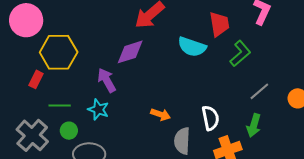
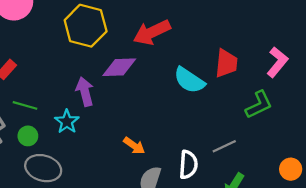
yellow hexagon: (59, 52) -> (86, 26), moved
green L-shape: (240, 54) -> (259, 105), moved
gray line: (259, 91) -> (224, 146), moved

